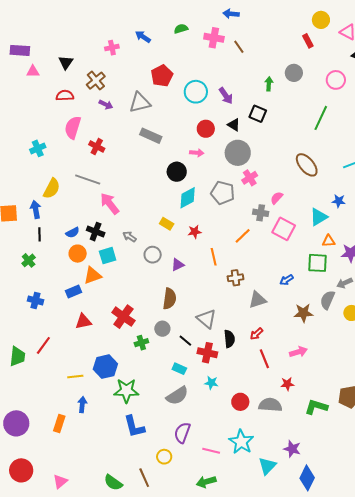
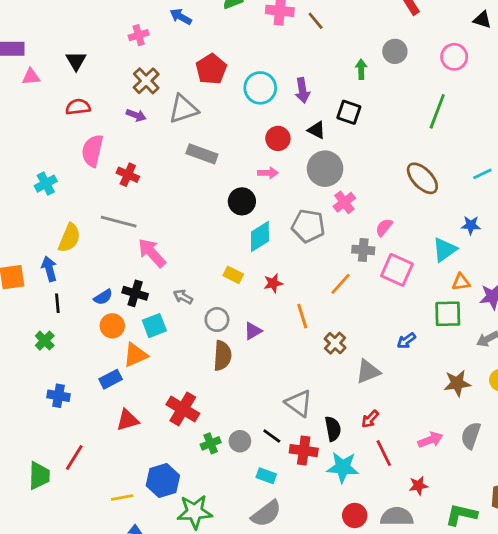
brown cross: (96, 81) -> (146, 81), moved
purple arrow: (226, 96) -> (302, 90), turned 30
brown cross: (236, 278) -> (335, 343), turned -35
brown semicircle: (169, 299) -> (222, 356), moved
gray semicircle: (327, 300) -> (471, 435), moved
brown star: (303, 313) -> (457, 383), moved
gray circle: (162, 329) -> (240, 441), moved
cyan star: (211, 383) -> (343, 467), moved, size x1.6

